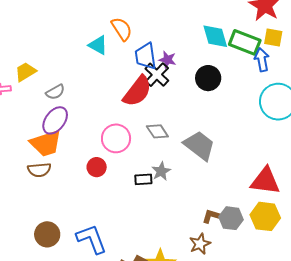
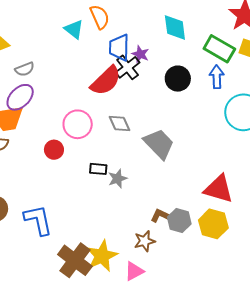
cyan diamond: (215, 36) -> (175, 28), moved
blue arrow: (262, 60) -> (217, 77), moved
gray star: (161, 171) -> (118, 179), moved

